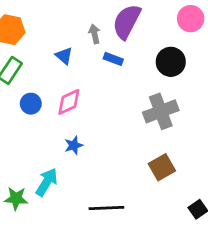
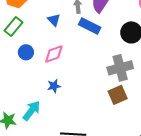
blue rectangle: (113, 59) -> (90, 26), size x1.5
brown square: (162, 167) -> (118, 95), moved

